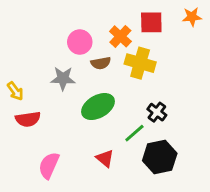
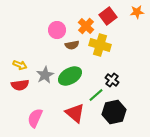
red square: (151, 22) -> (108, 16), turned -36
gray star: (63, 78) -> (45, 75), moved, turned -30
yellow arrow: (15, 91) -> (20, 65), moved, turned -32
red triangle: (105, 158) -> (75, 113), size x1.5

